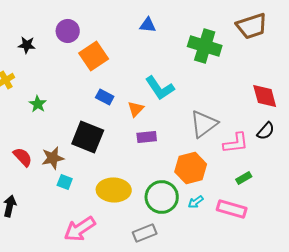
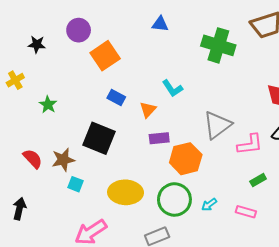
cyan L-shape: (160, 88) -> (172, 88), size x0.7
orange hexagon: (191, 168) -> (186, 159), moved
pink rectangle: (232, 209) -> (246, 212), size x0.7

